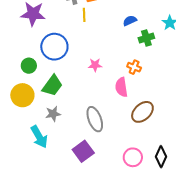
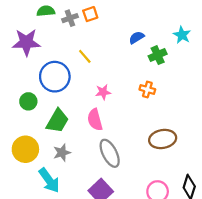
yellow line: (84, 15) -> (85, 56), moved, turned -32
pink semicircle: (121, 87) -> (95, 120), moved
yellow circle: (22, 95) -> (25, 149), moved
brown ellipse: (142, 112) -> (163, 139), turned 40

